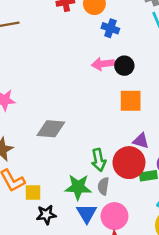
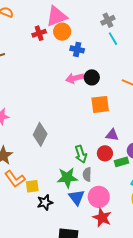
gray diamond: (51, 129) -> (40, 134), turned -60
red circle: (129, 163) -> (105, 153), size x0.6

